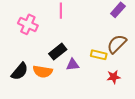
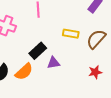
yellow rectangle: (99, 55) -> (71, 34), moved
orange semicircle: (43, 72) -> (24, 72), turned -48

